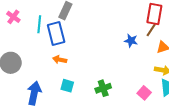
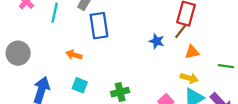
blue rectangle: (56, 33) -> (99, 26), moved

